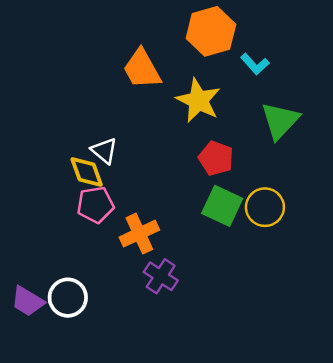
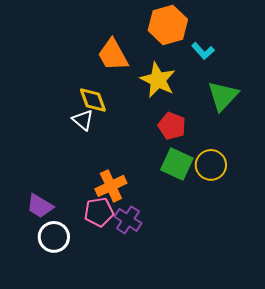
yellow diamond: (87, 172) -> (93, 100), moved
pink pentagon: (95, 205) -> (99, 212), moved
purple trapezoid: (28, 301) -> (40, 206), moved

